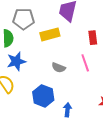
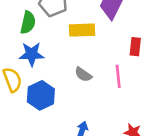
blue hexagon: (43, 96) -> (41, 95), moved

